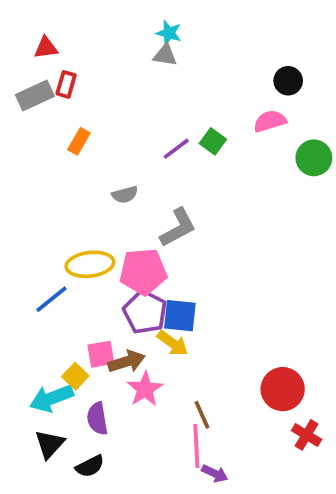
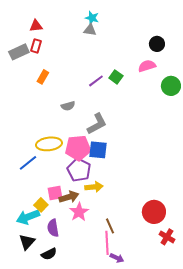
red triangle: (46, 48) -> (36, 26), moved
blue square: (180, 316) -> (98, 150), moved
yellow arrow: (173, 343) -> (94, 187), turned -42

